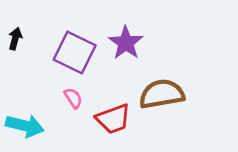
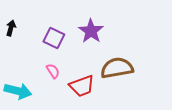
purple square: (75, 53) -> (54, 38), size x0.7

